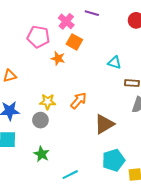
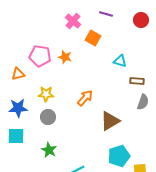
purple line: (92, 13) -> (106, 14), moved
pink pentagon: (38, 37) -> (40, 56), moved
orange square: (74, 42) -> (93, 38), moved
yellow star: (48, 102) -> (46, 94), moved

